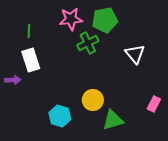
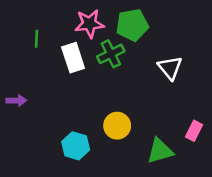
white rectangle: (31, 60) -> (73, 58), moved
green triangle: (113, 120) -> (160, 151), moved

